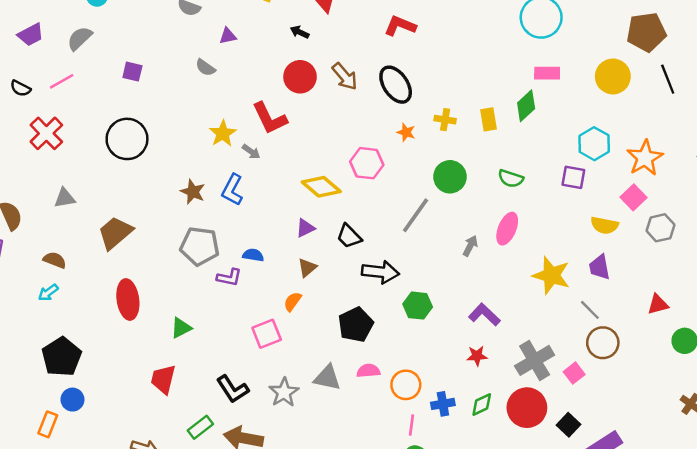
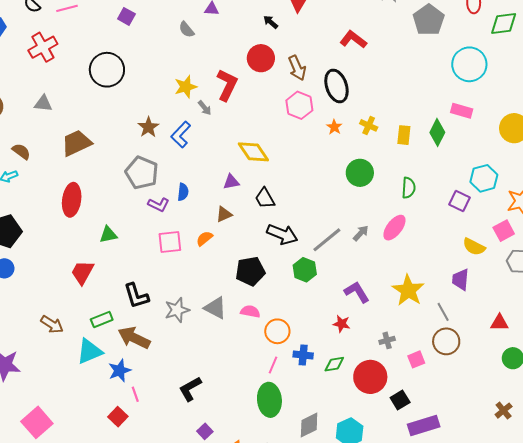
green diamond: (526, 106) -> (437, 132), turned -36
red L-shape: (270, 118) -> (227, 85), turned -144
pink hexagon: (367, 163) -> (299, 105), moved
green semicircle: (511, 178) -> (409, 188), turned -120
gray line: (415, 215) -> (327, 240), moved
blue semicircle: (253, 255) -> (183, 192), turned 72
yellow star: (551, 275) -> (408, 290), moved
pink square: (267, 334) -> (170, 242), moved
gray cross: (535, 360) -> (387, 340), size x0.5

